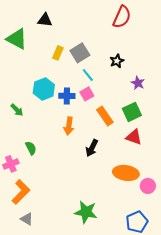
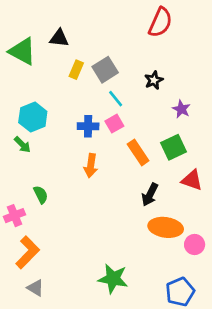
black triangle: (45, 20) -> (59, 38), moved
cyan hexagon: (44, 89) -> (33, 117), moved
red triangle: (134, 137) -> (192, 180), moved
black arrow: (92, 148) -> (150, 195), moved

